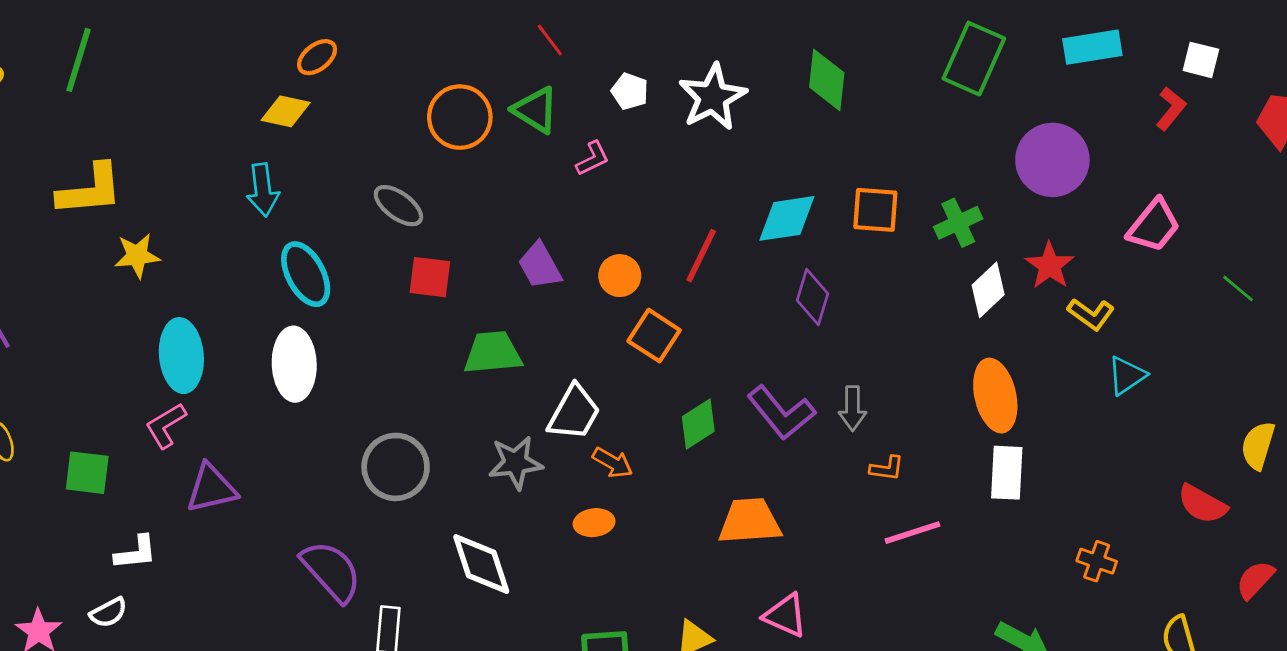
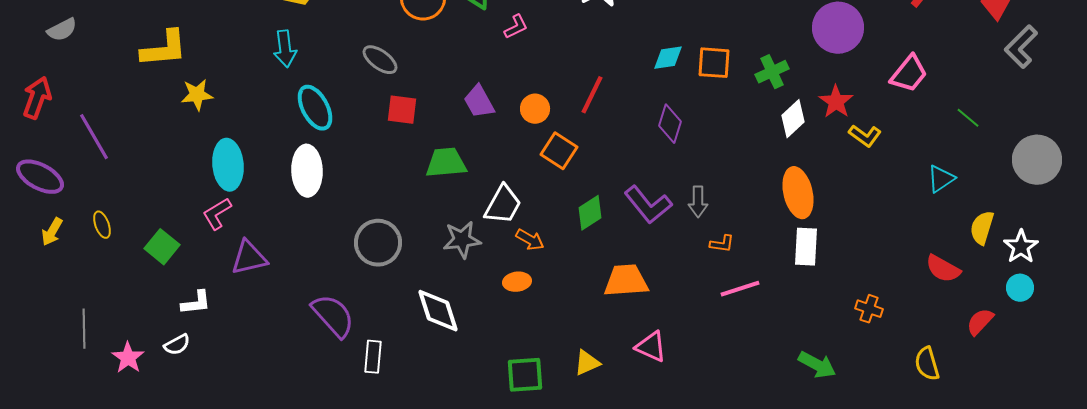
cyan diamond: (787, 218) -> (668, 58), moved, size x0.7
cyan triangle: (1127, 376) -> (941, 179), moved
green square: (87, 473) -> (162, 247), turned 32

